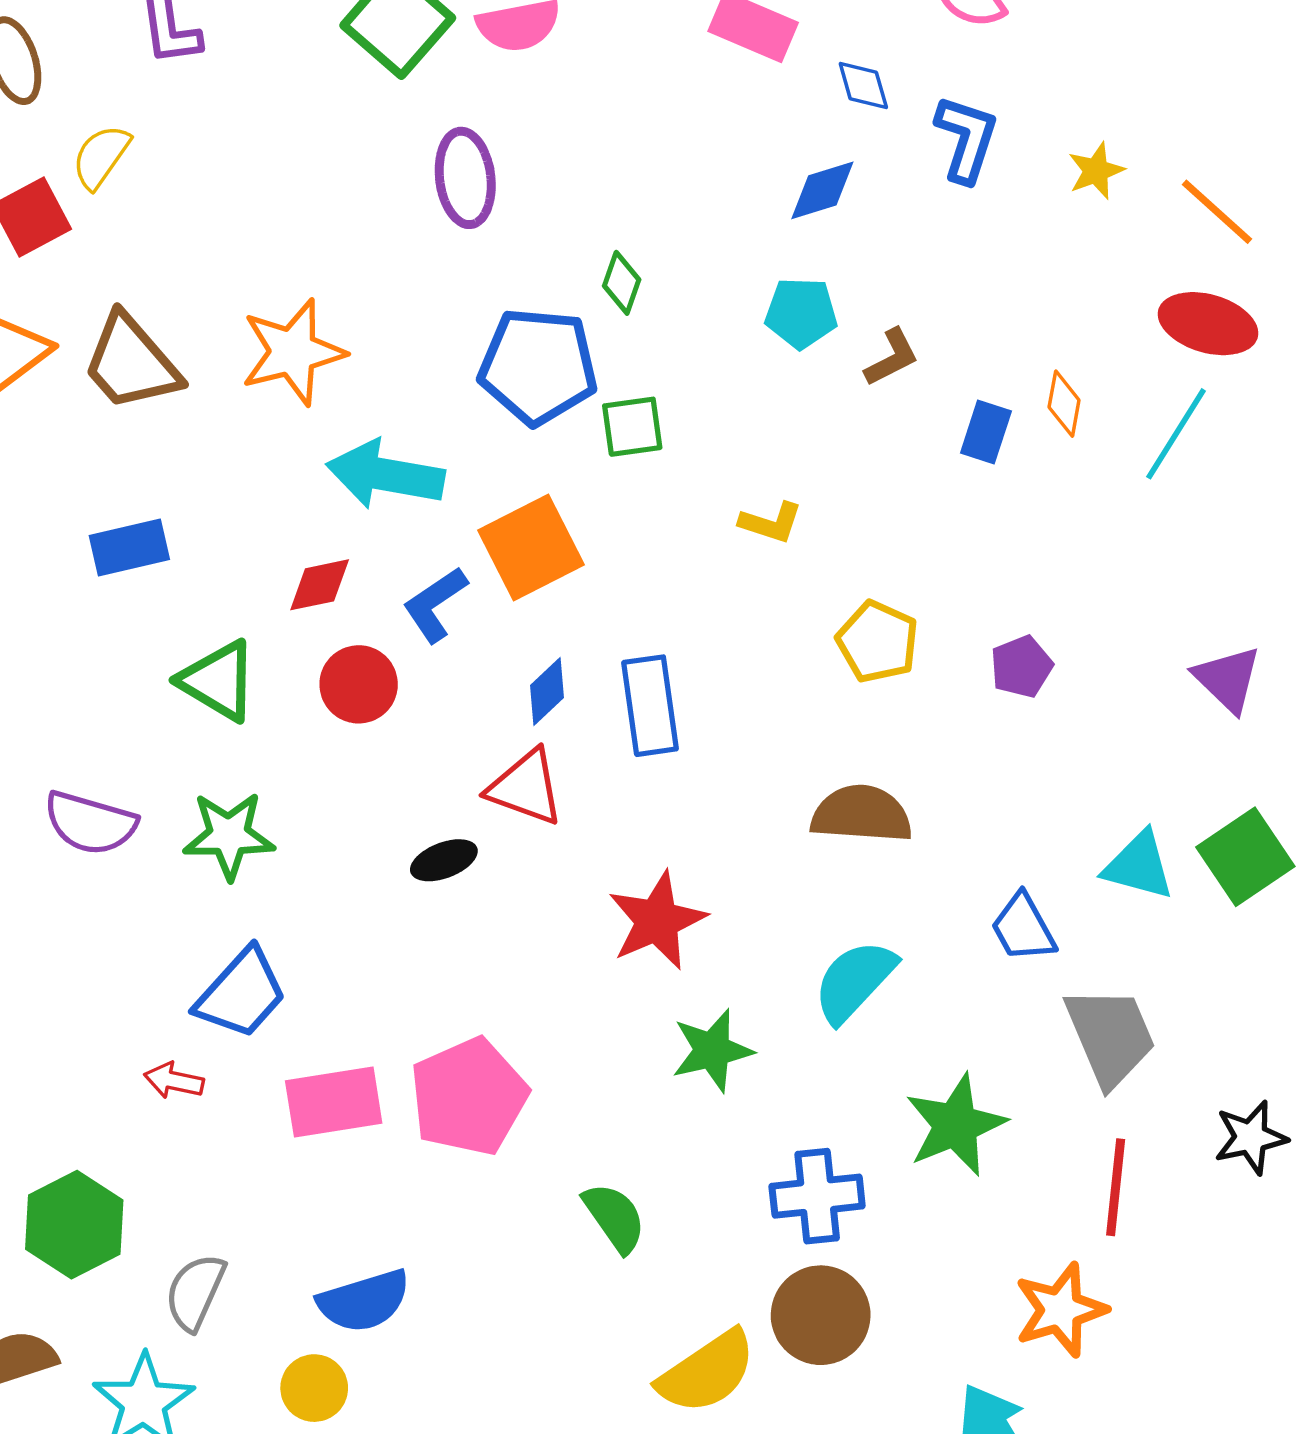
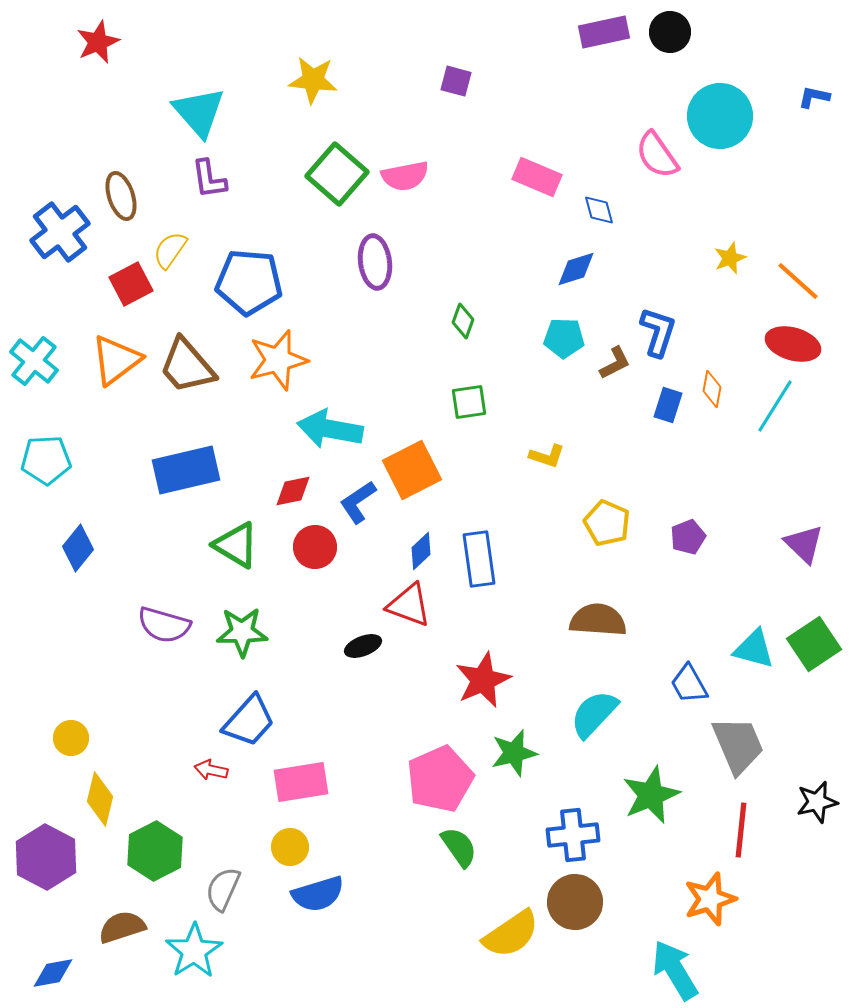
blue L-shape: (966, 139) -> (658, 332), moved
blue pentagon: (538, 366) -> (249, 282), moved
blue rectangle: (129, 548) -> (186, 470), size x1.5
pink pentagon: (469, 1097) -> (440, 779), moved
yellow circle: (314, 1388) -> (290, 847), moved

